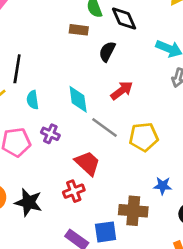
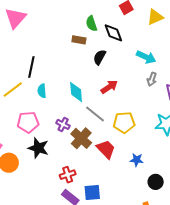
purple cross: (50, 134) -> (63, 124), moved
red trapezoid: (87, 163) -> (106, 149), moved
red cross: (74, 191) -> (68, 175), moved
black star: (28, 202) -> (38, 148), moved
brown cross: (133, 211) -> (81, 138), moved, turned 35

